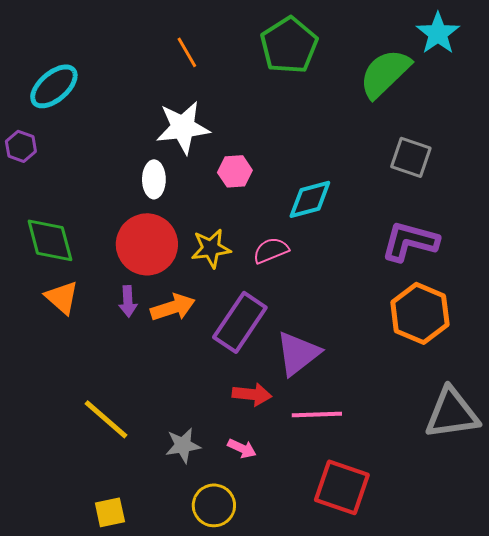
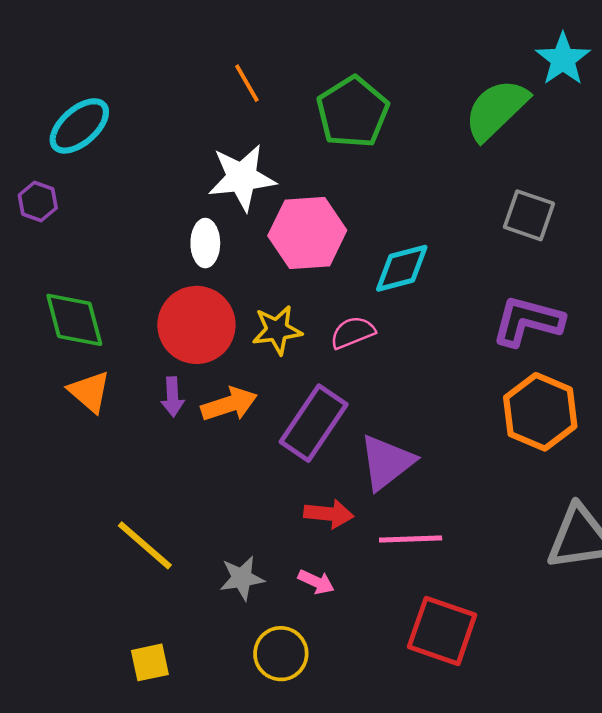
green pentagon: (289, 45) -> (353, 112), moved
pink hexagon: (235, 171) -> (307, 233), size x1.8

